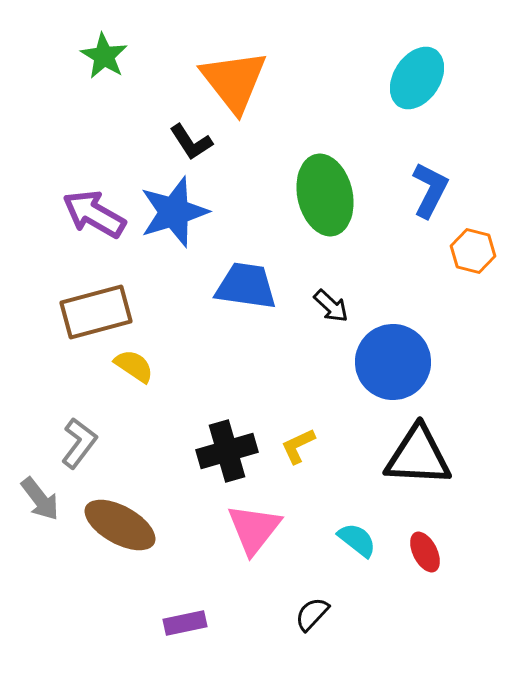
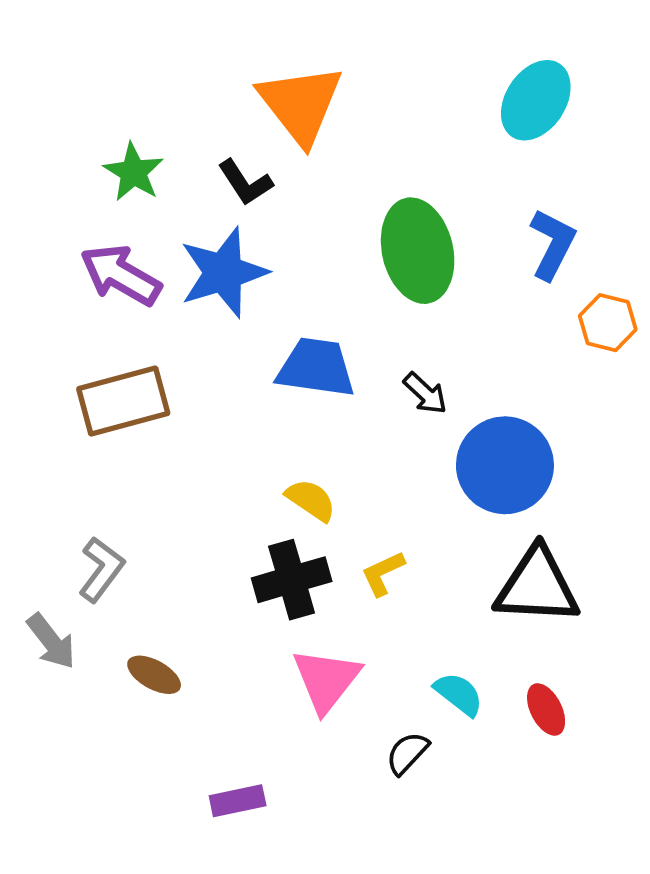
green star: (104, 56) -> (133, 172), moved
yellow semicircle: (134, 366) -> (311, 500), moved
brown ellipse: (120, 525) -> (154, 675), size x0.6
black semicircle: (312, 614) -> (407, 753), moved

